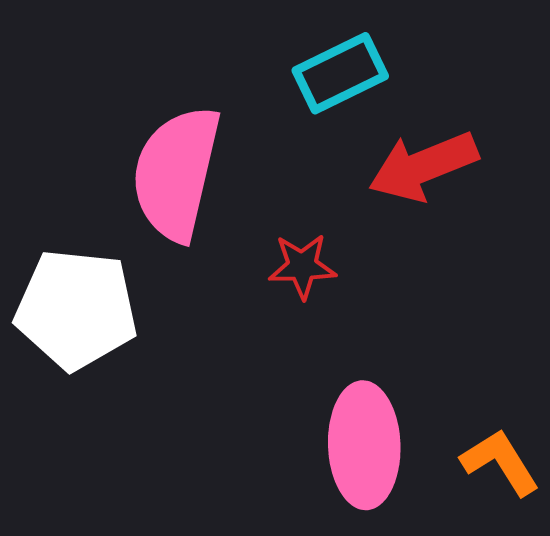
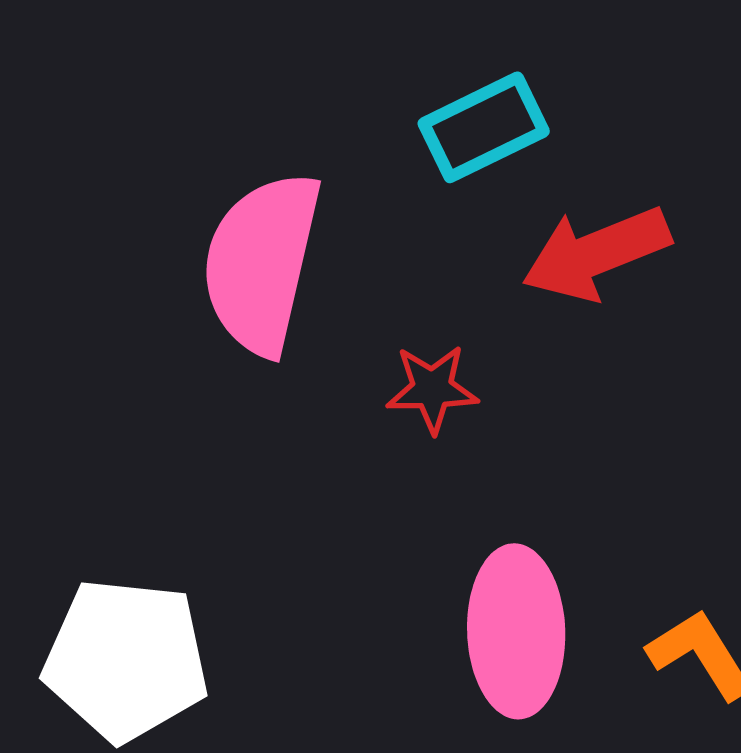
white pentagon: (76, 309) -> (126, 660), moved

